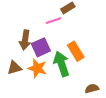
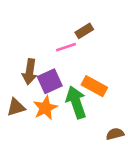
orange rectangle: (76, 51) -> (94, 86), turned -30
orange star: (37, 68) -> (45, 108), turned 30

